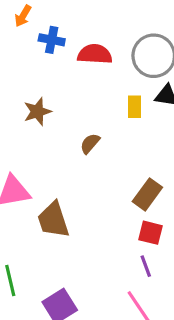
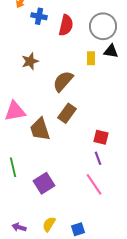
red semicircle: (95, 54) -> (66, 25), turned 100
brown semicircle: (90, 143) -> (63, 81), size x1.6
brown rectangle: (147, 194) -> (67, 113), moved

